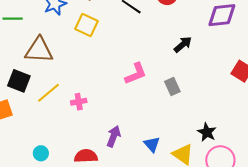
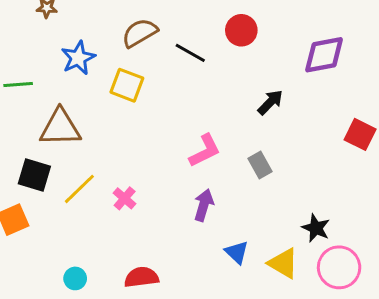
pink cross: (79, 102) -> (125, 198), turned -35
purple arrow: (114, 136) -> (204, 205), moved

